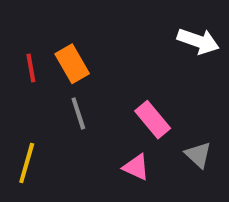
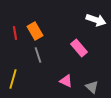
pink rectangle: (153, 120) -> (79, 48), moved
gray triangle: (198, 155) -> (92, 87), moved

